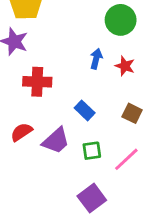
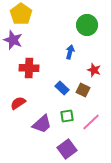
red star: (125, 66) -> (94, 70), moved
brown square: (132, 113) -> (83, 90), moved
purple trapezoid: (56, 141) -> (42, 124), moved

